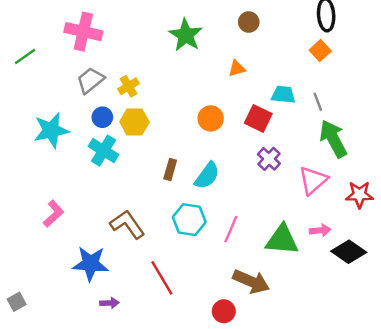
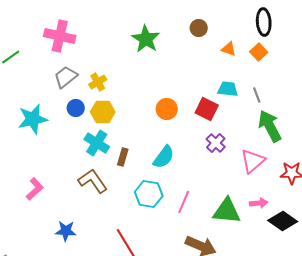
orange triangle: (237, 68) -> (229, 49), moved, turned 35
cyan cross: (104, 151) -> (97, 143), moved
brown rectangle: (170, 170) -> (123, 157), moved
brown L-shape: (127, 224) -> (93, 181), moved
blue star: (90, 264) -> (66, 231), size x0.7

